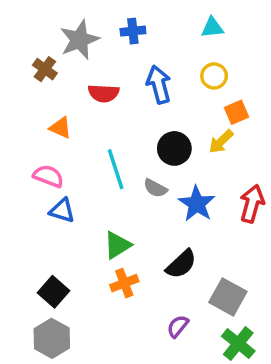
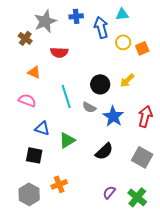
blue arrow: (159, 85) -> (101, 27), moved
orange square: (236, 112) -> (142, 48), moved
blue triangle: (62, 211) -> (42, 128), moved
orange cross: (124, 283) -> (59, 184), moved
black square: (54, 292) -> (34, 155), moved, turned -30
gray square: (228, 297) -> (142, 157), moved
purple semicircle: (178, 326) -> (109, 192), moved

